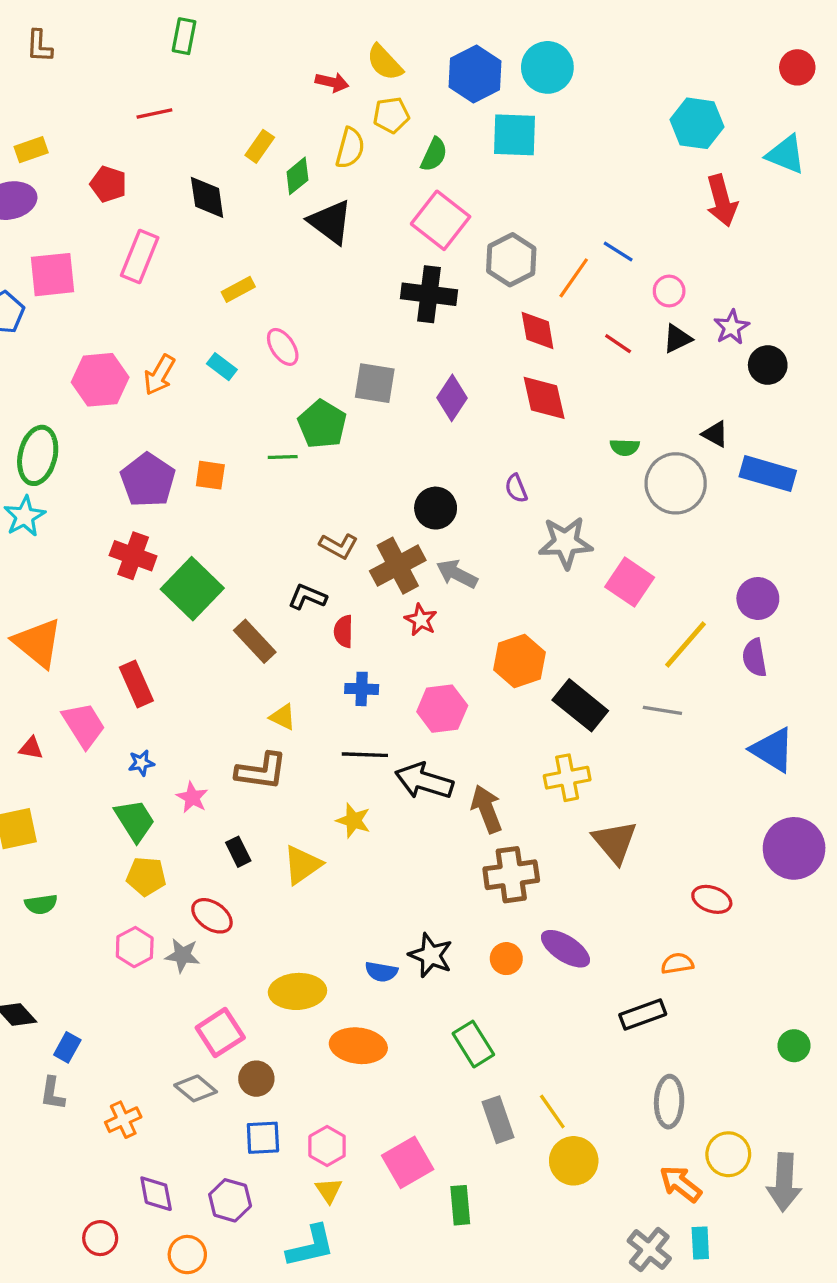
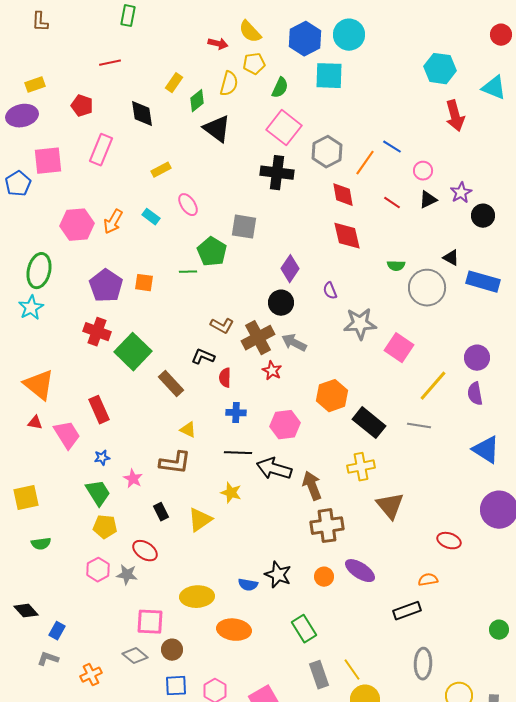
purple diamond: (452, 398) -> (290, 269), moved
red triangle: (31, 748) -> (35, 423), moved
pink square: (220, 1033) -> (150, 622), turned 36
gray L-shape: (52, 1093) -> (48, 659), turned 100

